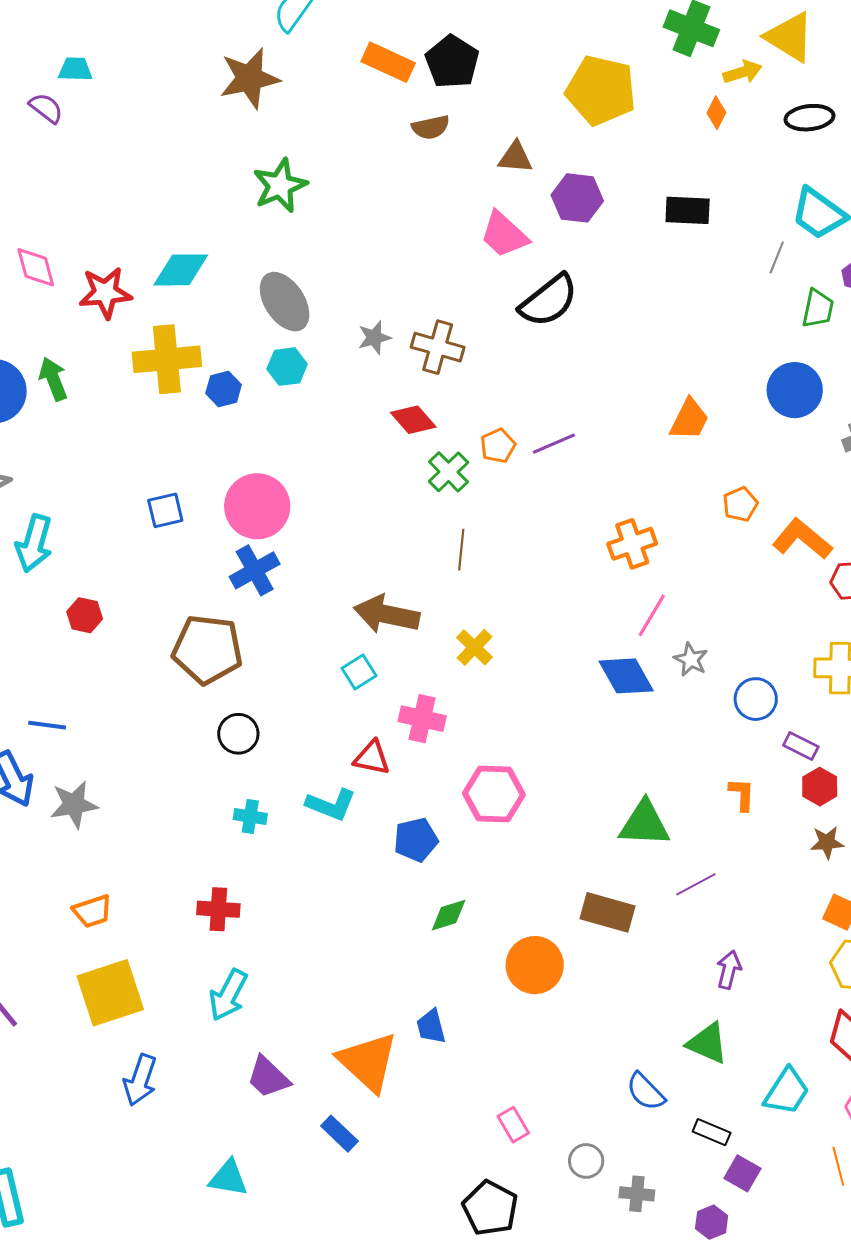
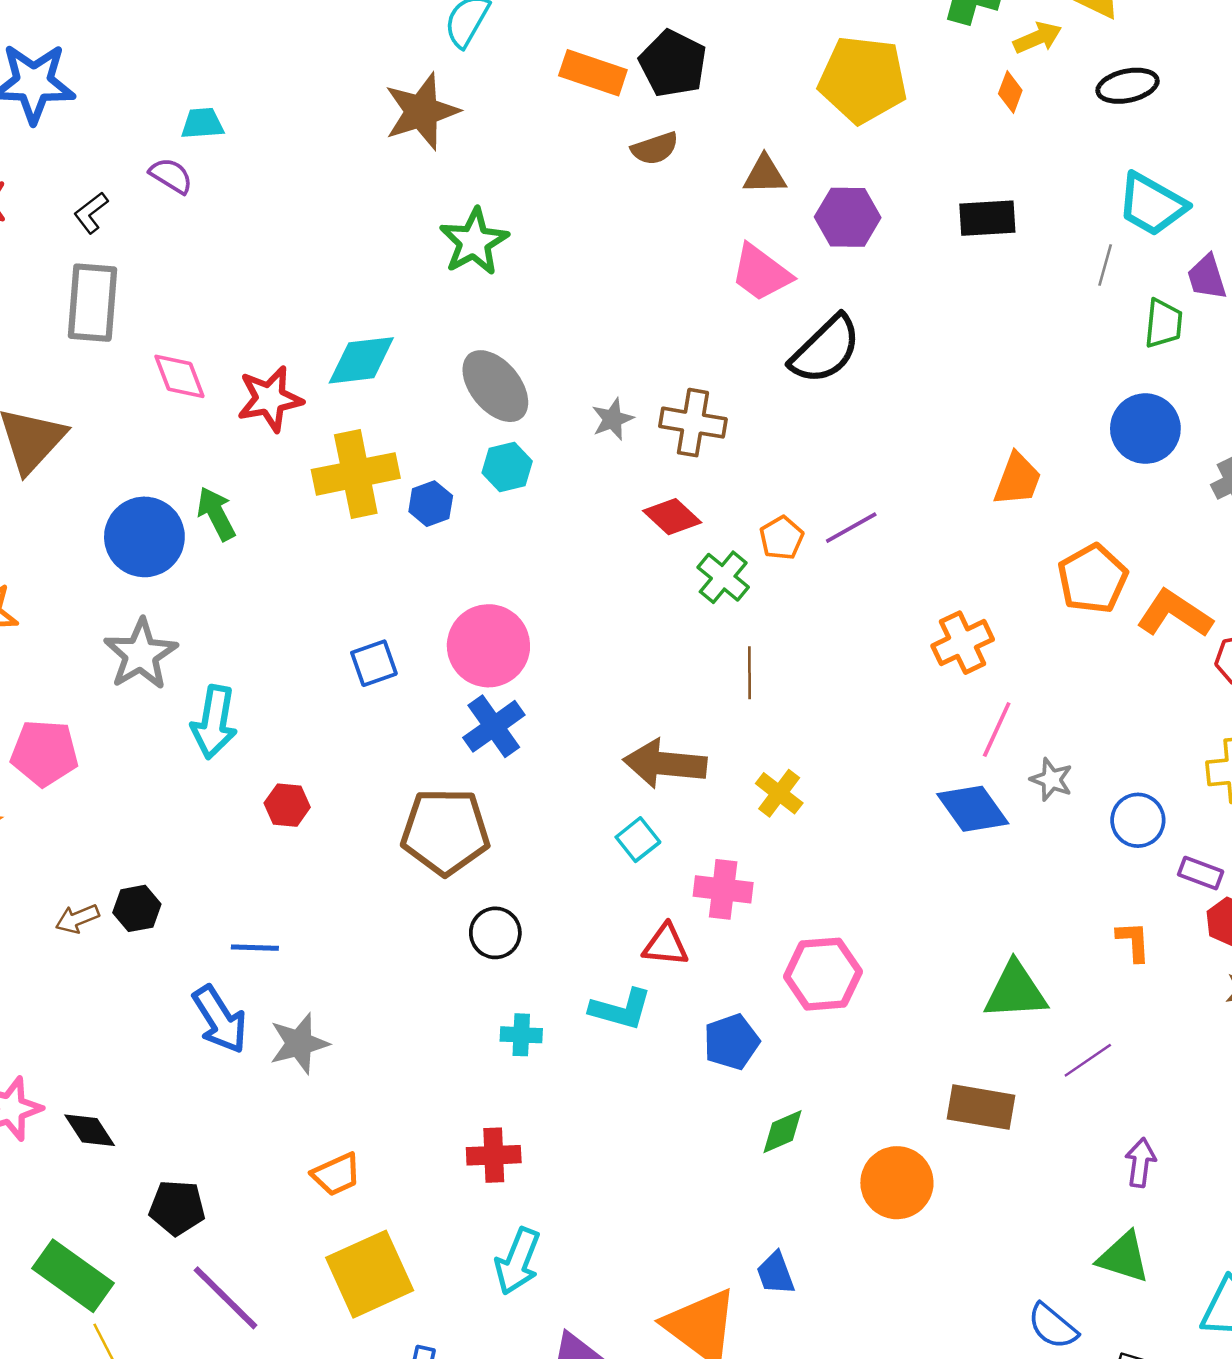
orange pentagon: (740, 504) -> (1093, 579), size x1.6

